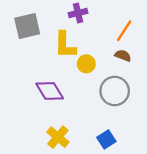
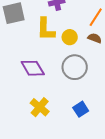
yellow circle: (86, 64) -> (70, 37), moved
gray circle: (115, 91) -> (75, 67), moved

